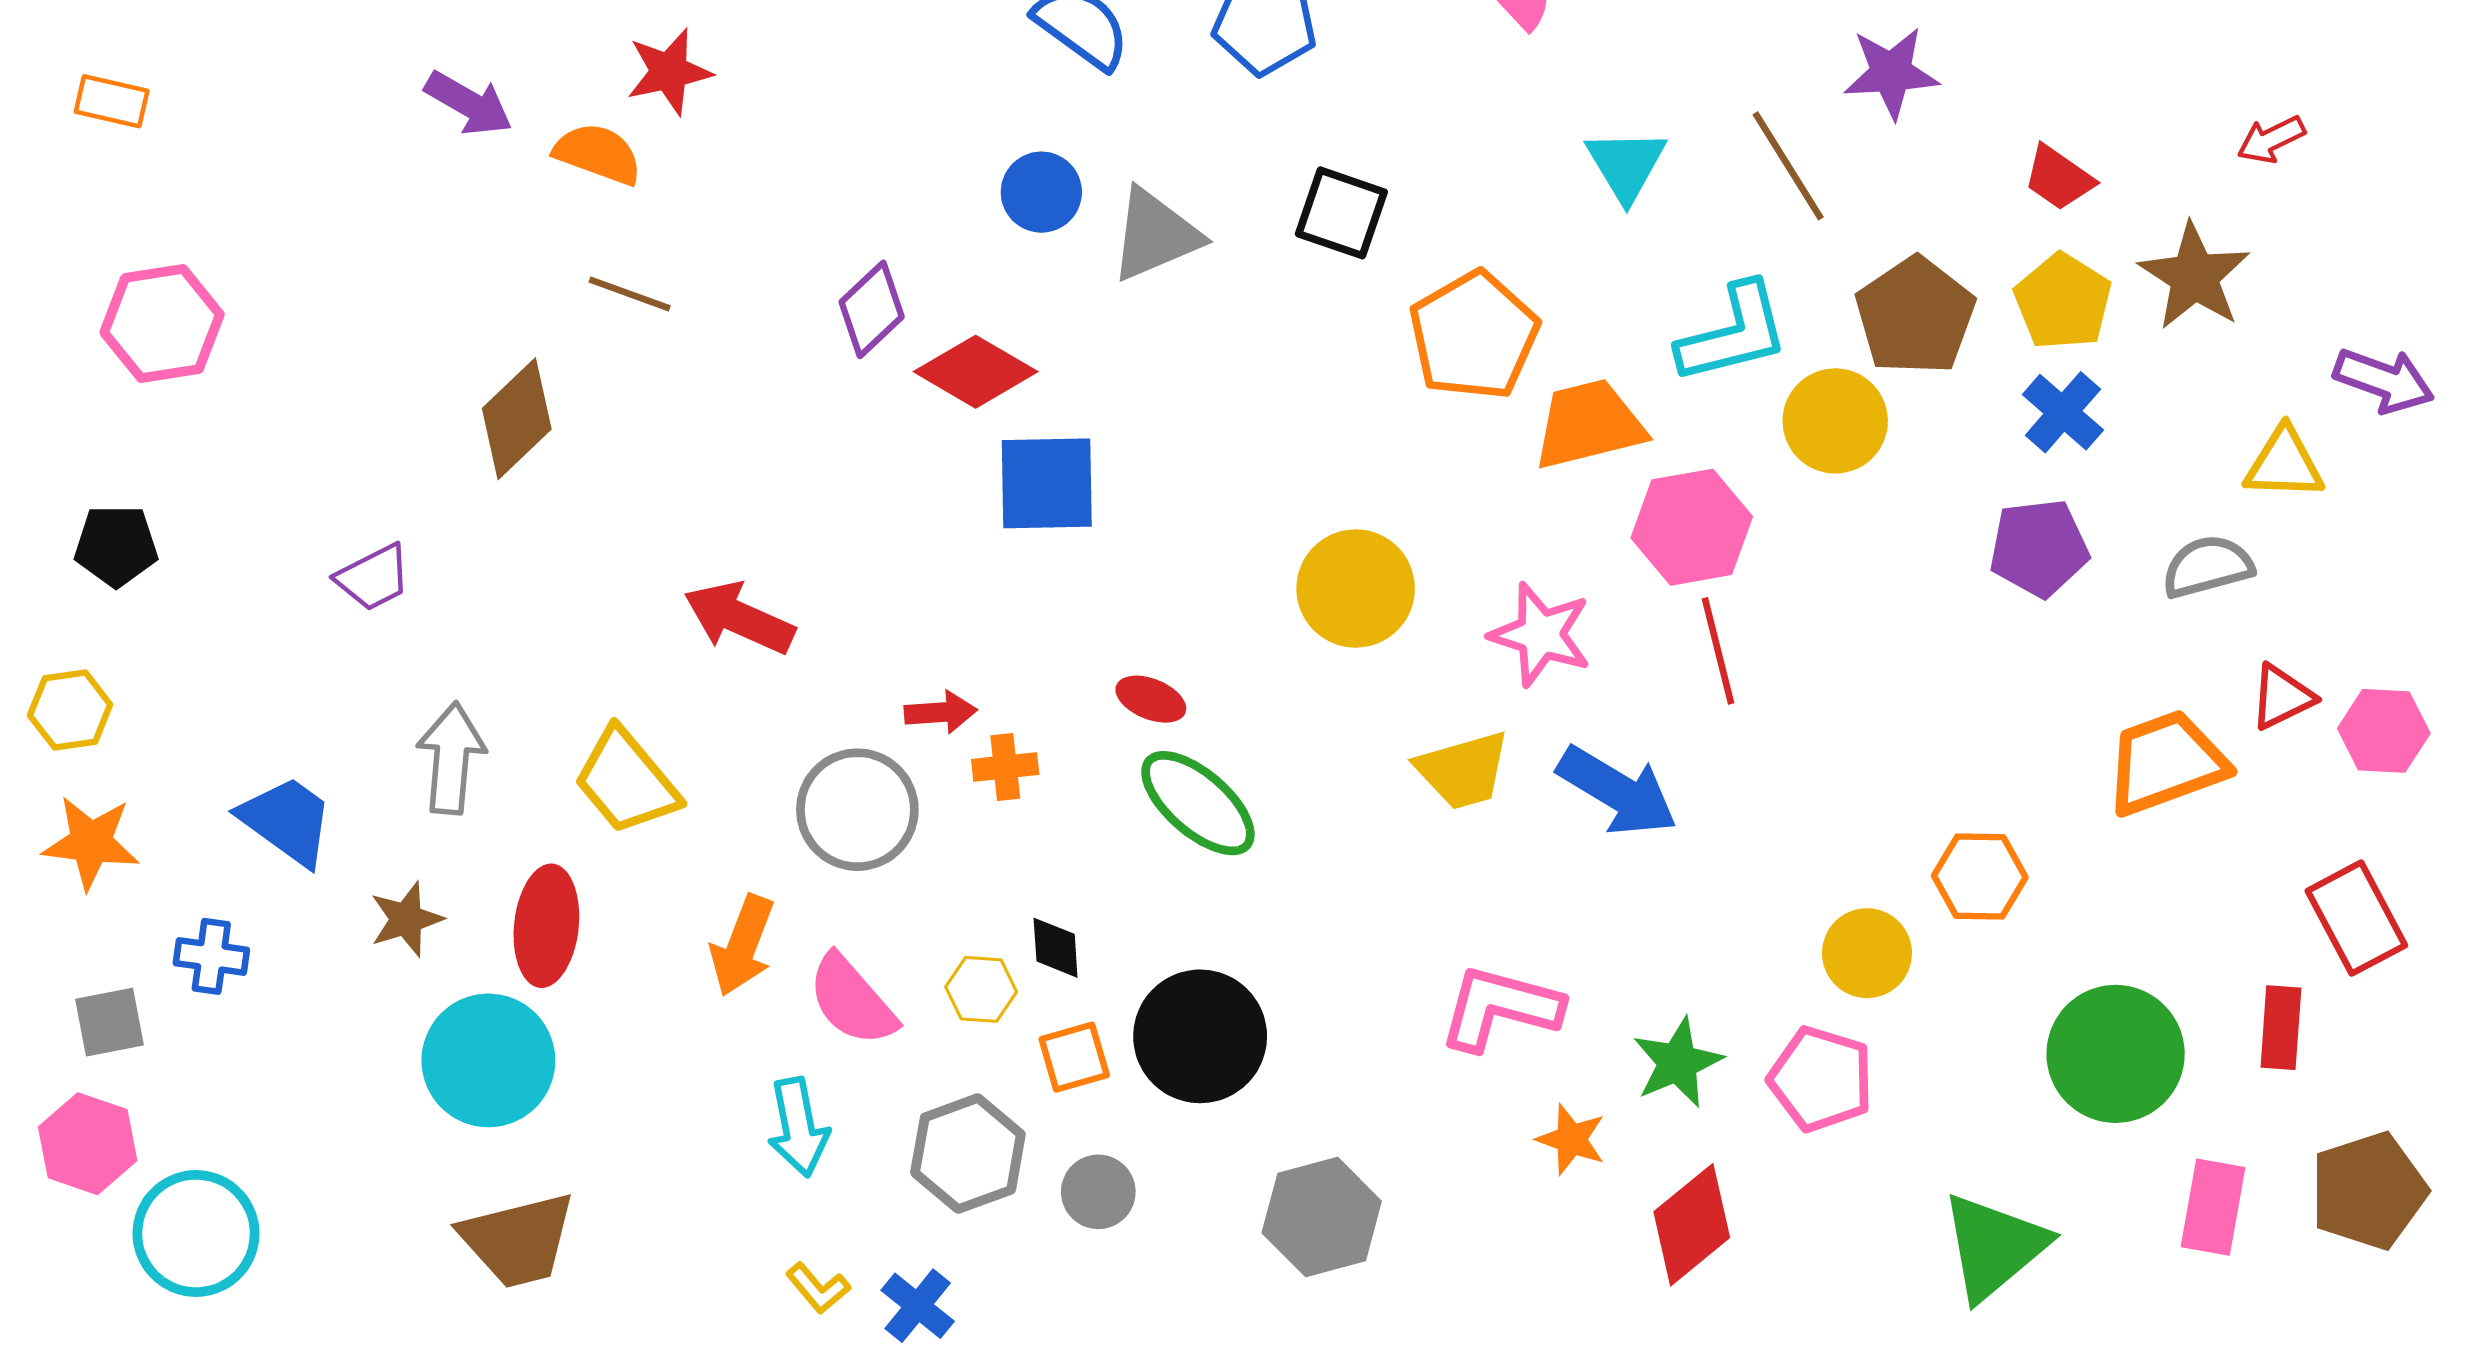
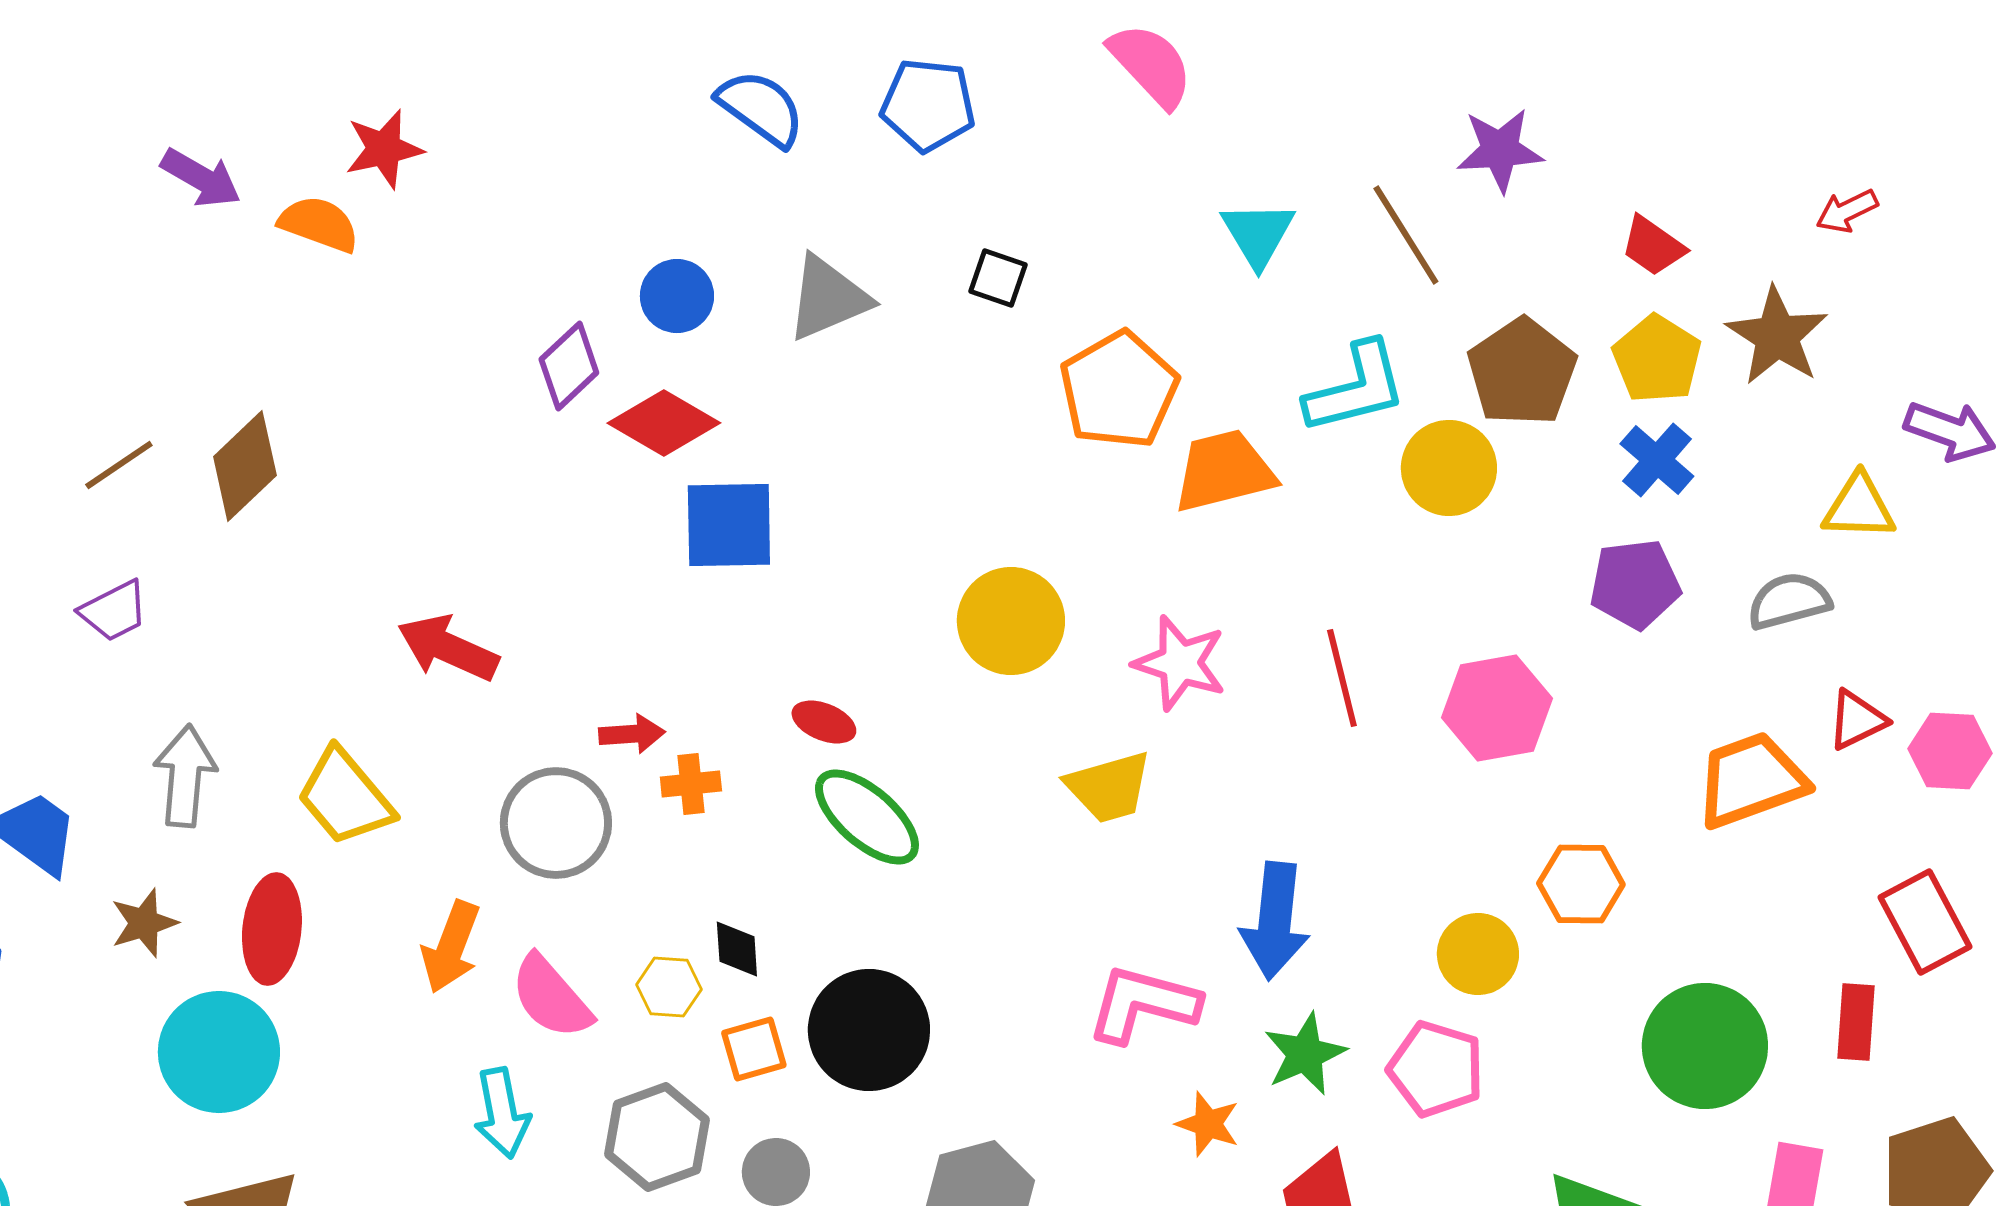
blue circle: (1041, 192) -> (677, 296), moved
black square: (1341, 213) -> (998, 278), size x0.7
brown line: (630, 294) -> (119, 465), moved, turned -54
pink hexagon: (1692, 527) -> (1497, 708), moved
blue arrow: (1617, 791) -> (1275, 921), moved, turned 65

